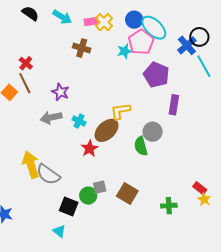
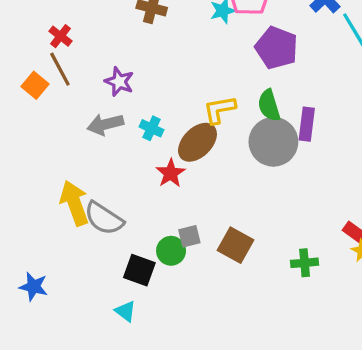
purple rectangle: (174, 105) -> (307, 124), moved
gray circle: (153, 132) -> (273, 142), size x1.5
green semicircle: (141, 146) -> (269, 105), moved

